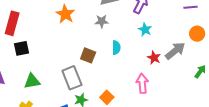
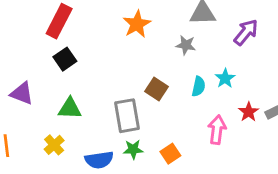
cyan star: (145, 30) -> (225, 78), moved
black square: (22, 48) -> (65, 59), turned -35
pink arrow: (142, 83) -> (217, 130), moved

